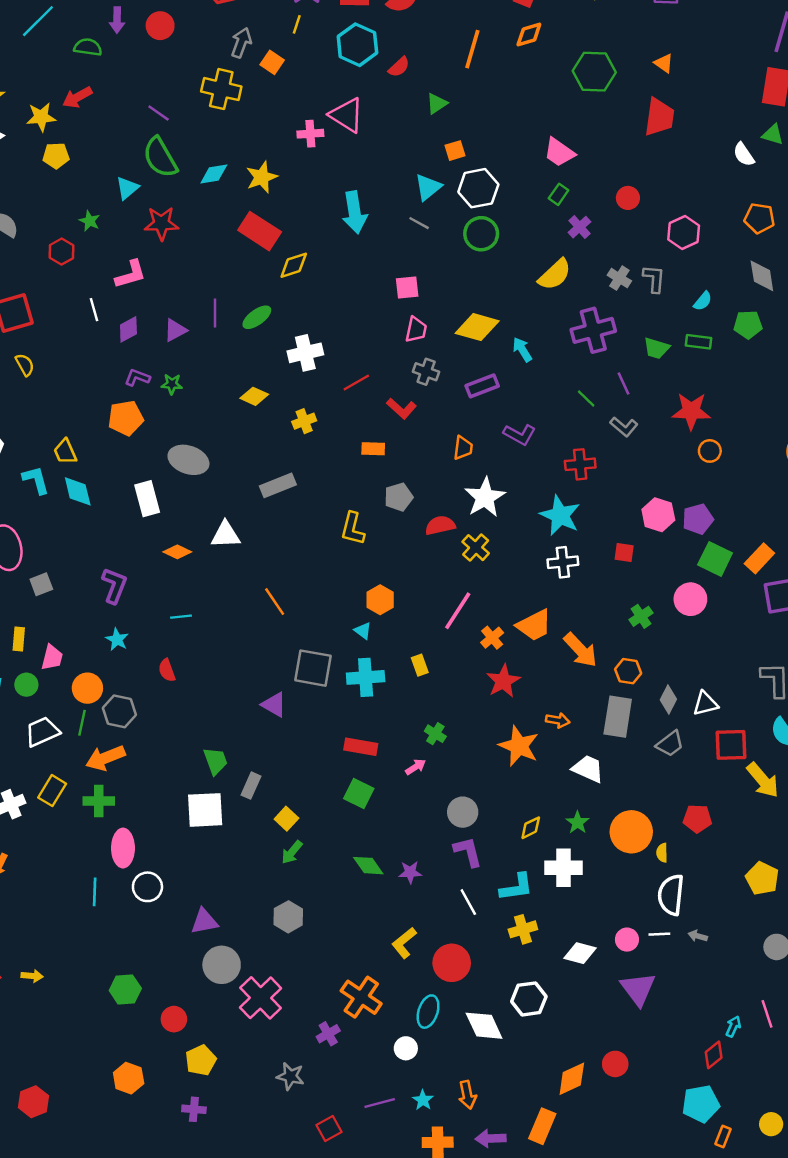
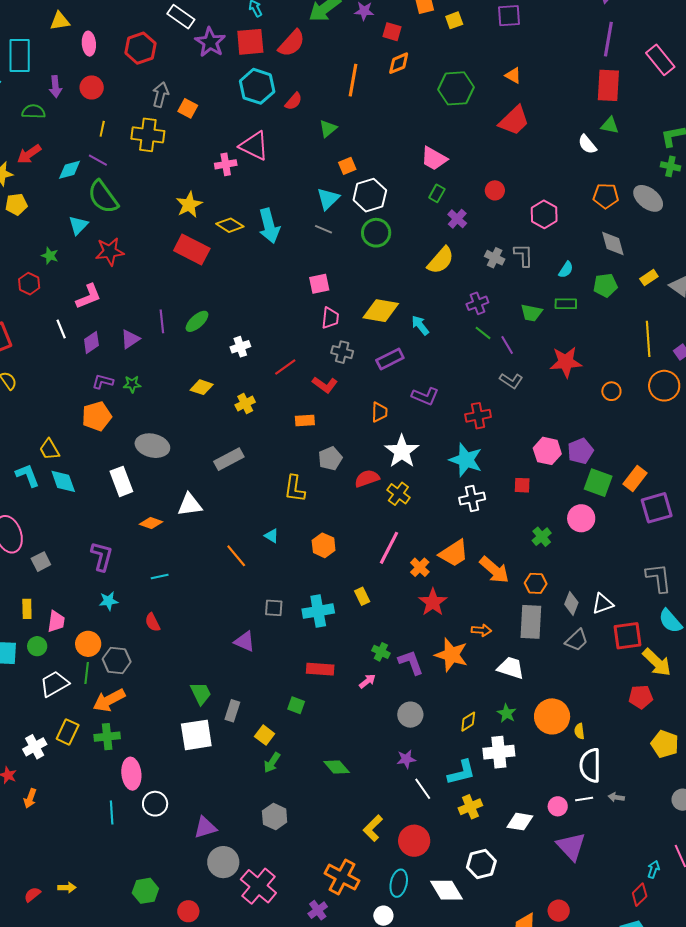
yellow line: (297, 24) -> (102, 129), moved
red trapezoid: (659, 117) -> (514, 121), turned 44
cyan diamond: (214, 174) -> (70, 170), moved
yellow diamond: (294, 265) -> (230, 225), moved, turned 56
purple cross: (593, 330) -> (477, 303), size x0.6
white cross: (305, 353) -> (240, 347), size x0.7
green line: (586, 398) -> (483, 333), moved
orange circle: (710, 451) -> (611, 391), moved
cyan triangle: (363, 631) -> (272, 536), moved
cyan star: (117, 640) -> (109, 601), turned -30
gray square: (313, 668) -> (274, 608), size x0.6
green square: (359, 793) -> (296, 705), moved, size x0.7
red pentagon: (697, 819) -> (641, 697), moved
purple L-shape: (468, 852) -> (411, 662), moved
purple star: (410, 872) -> (406, 759), moved

